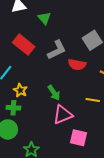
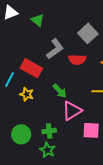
red rectangle: (24, 45) -> (31, 68), moved
green cross: (13, 108) -> (49, 131), moved

